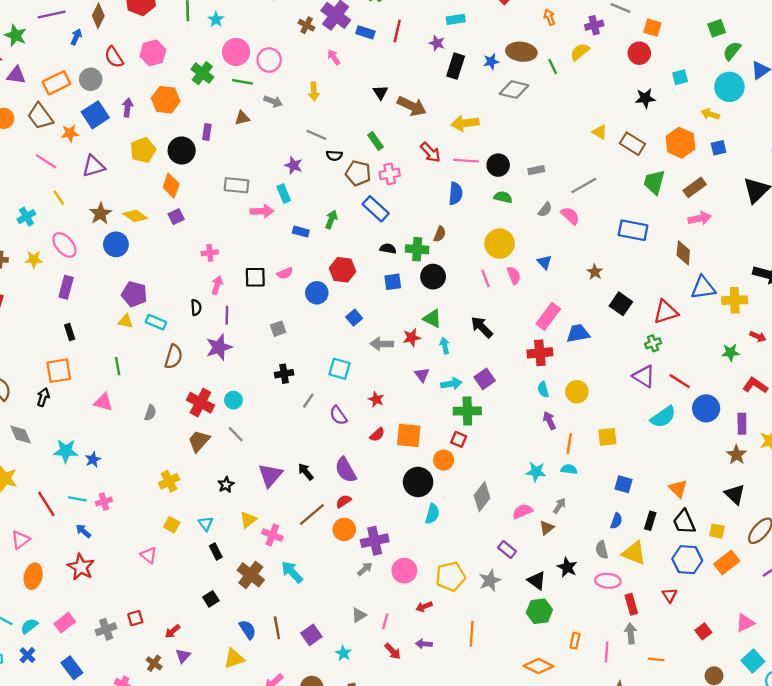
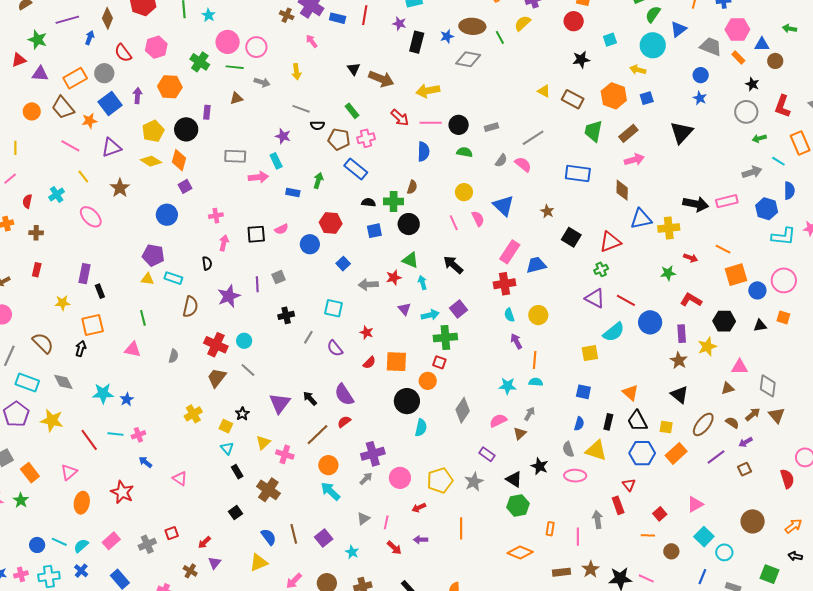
yellow diamond: (135, 216) -> (151, 161), moved
blue circle: (116, 244) -> (167, 215), moved
yellow circle: (500, 244) -> (464, 192), size x0.7
yellow star: (34, 259) -> (62, 303), moved
blue triangle: (544, 262) -> (503, 206), size x1.6
purple rectangle: (66, 287) -> (85, 274), moved
purple line: (227, 315) -> (257, 284), moved
yellow square: (607, 437) -> (590, 353), moved
yellow square: (172, 525) -> (226, 426), moved
orange circle: (344, 529) -> (328, 465), moved
blue arrow: (83, 531) -> (145, 462), moved
cyan arrow: (292, 572) -> (330, 491), moved
red rectangle: (631, 604) -> (618, 505), moved
orange line: (656, 659) -> (648, 535), moved

